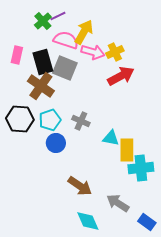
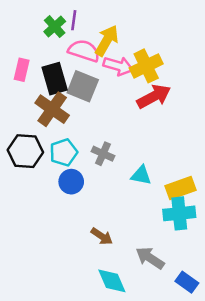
purple line: (58, 16) -> (74, 20), turned -56
yellow cross: (115, 52) -> (146, 66), size x1.4
yellow rectangle: (127, 150) -> (181, 188), moved, turned 70
brown arrow: (80, 186) -> (102, 236), size x0.7

